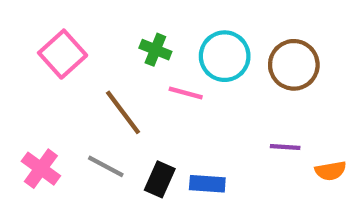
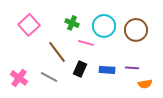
orange semicircle: (331, 171) -> (145, 84), moved
black rectangle: (160, 179) -> (80, 69), moved
blue rectangle: (207, 184) -> (107, 70), moved

